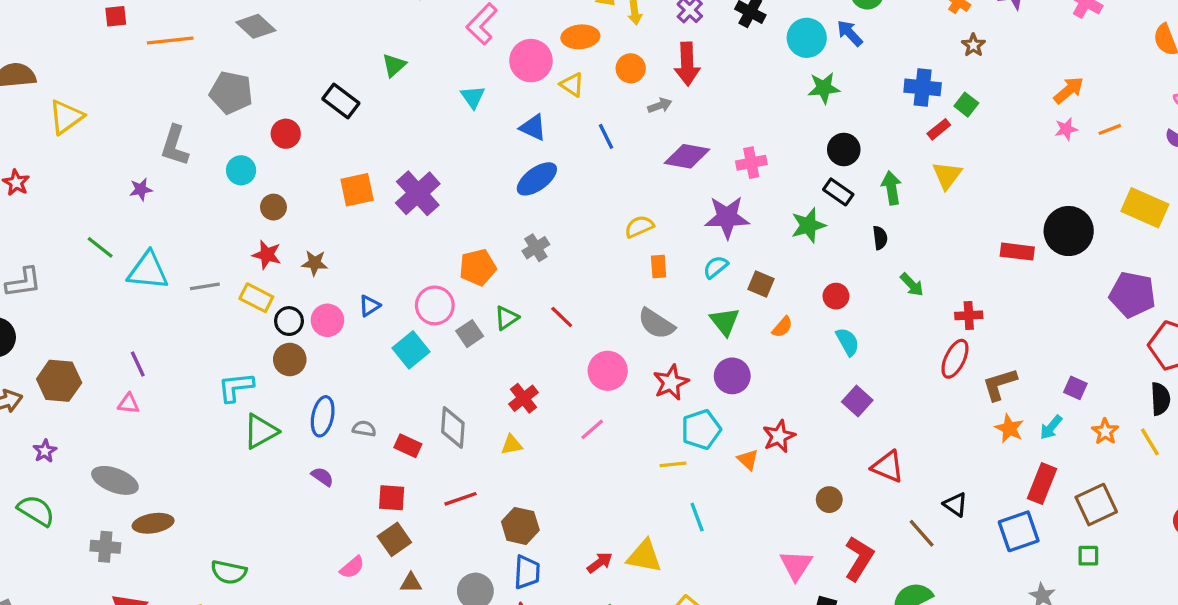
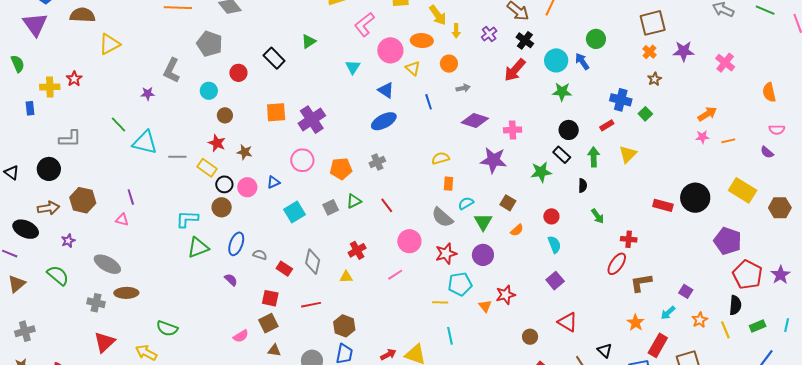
red arrow: (687, 64) -> (515, 70), moved, turned 35
red rectangle: (939, 129) -> (607, 125), moved
cyan semicircle: (716, 267) -> (466, 203), moved
pink circle: (435, 305) -> (302, 160), moved
orange star: (1009, 428) -> (636, 323), moved

